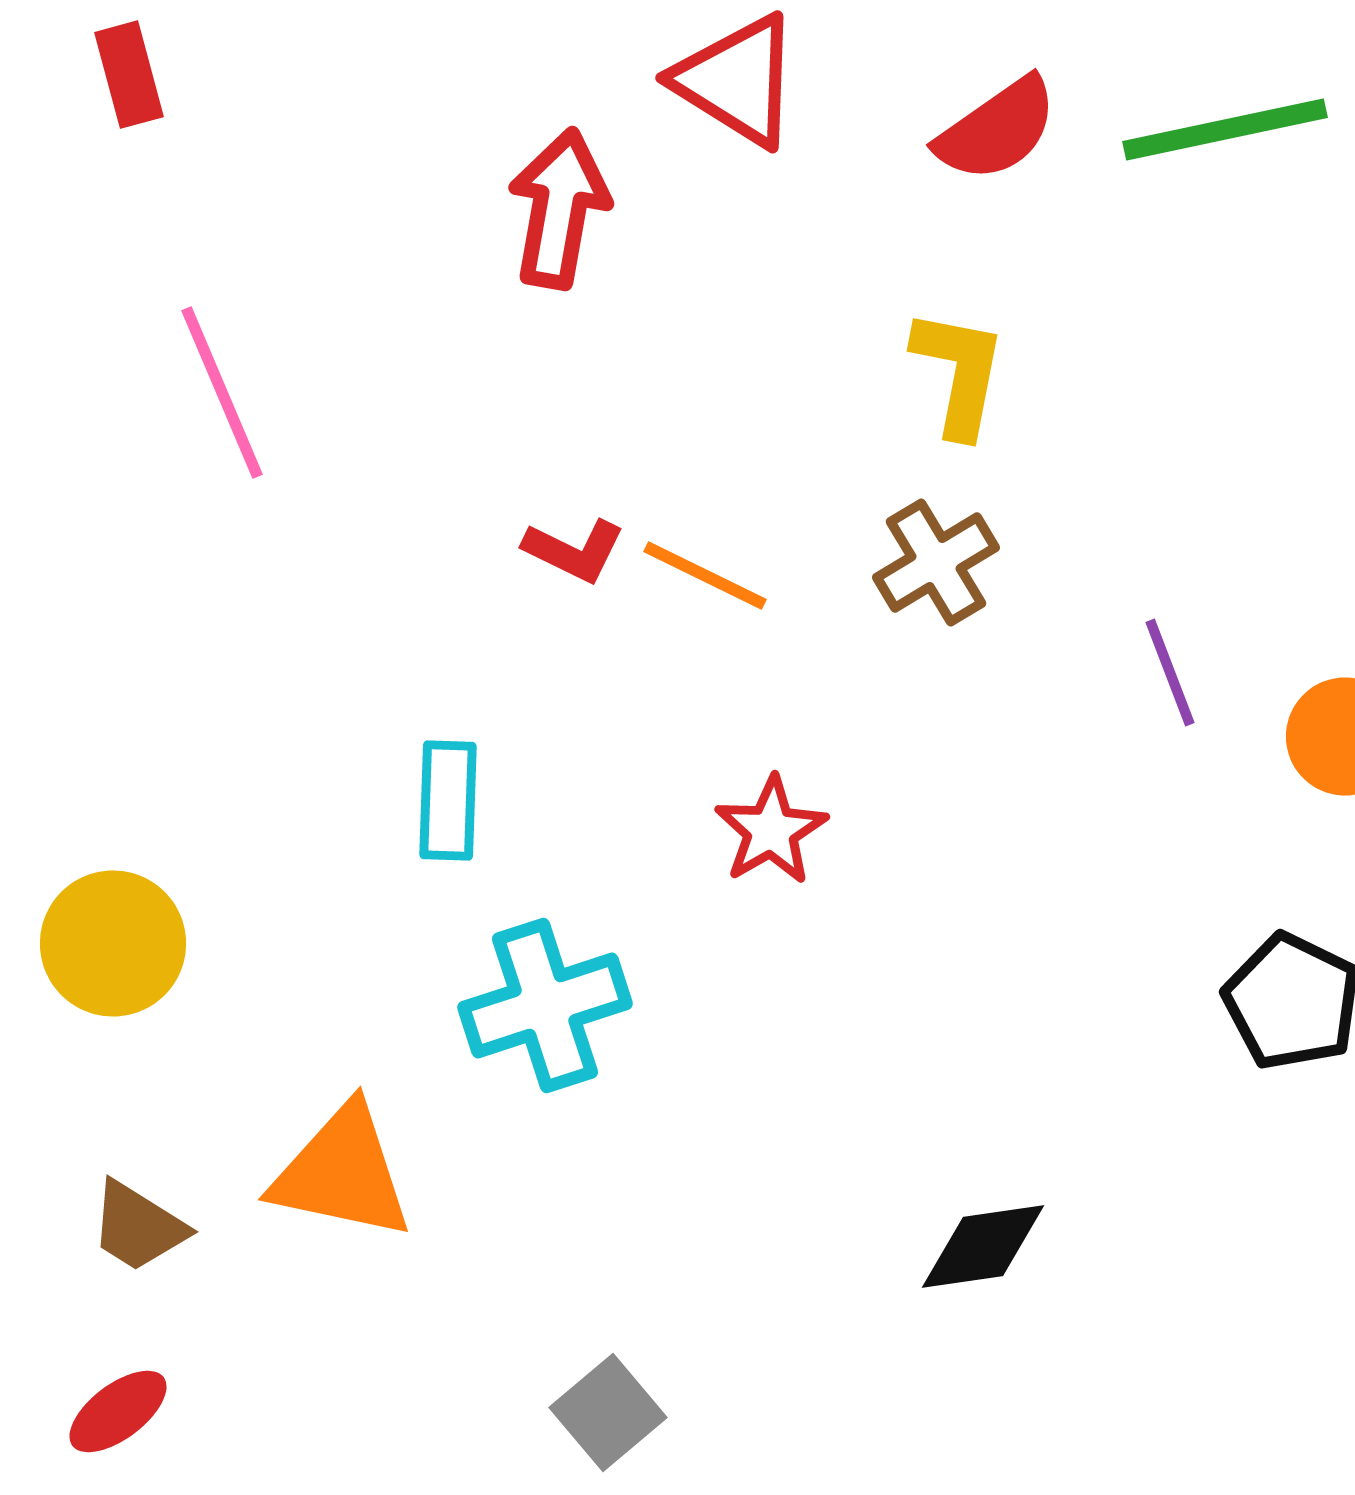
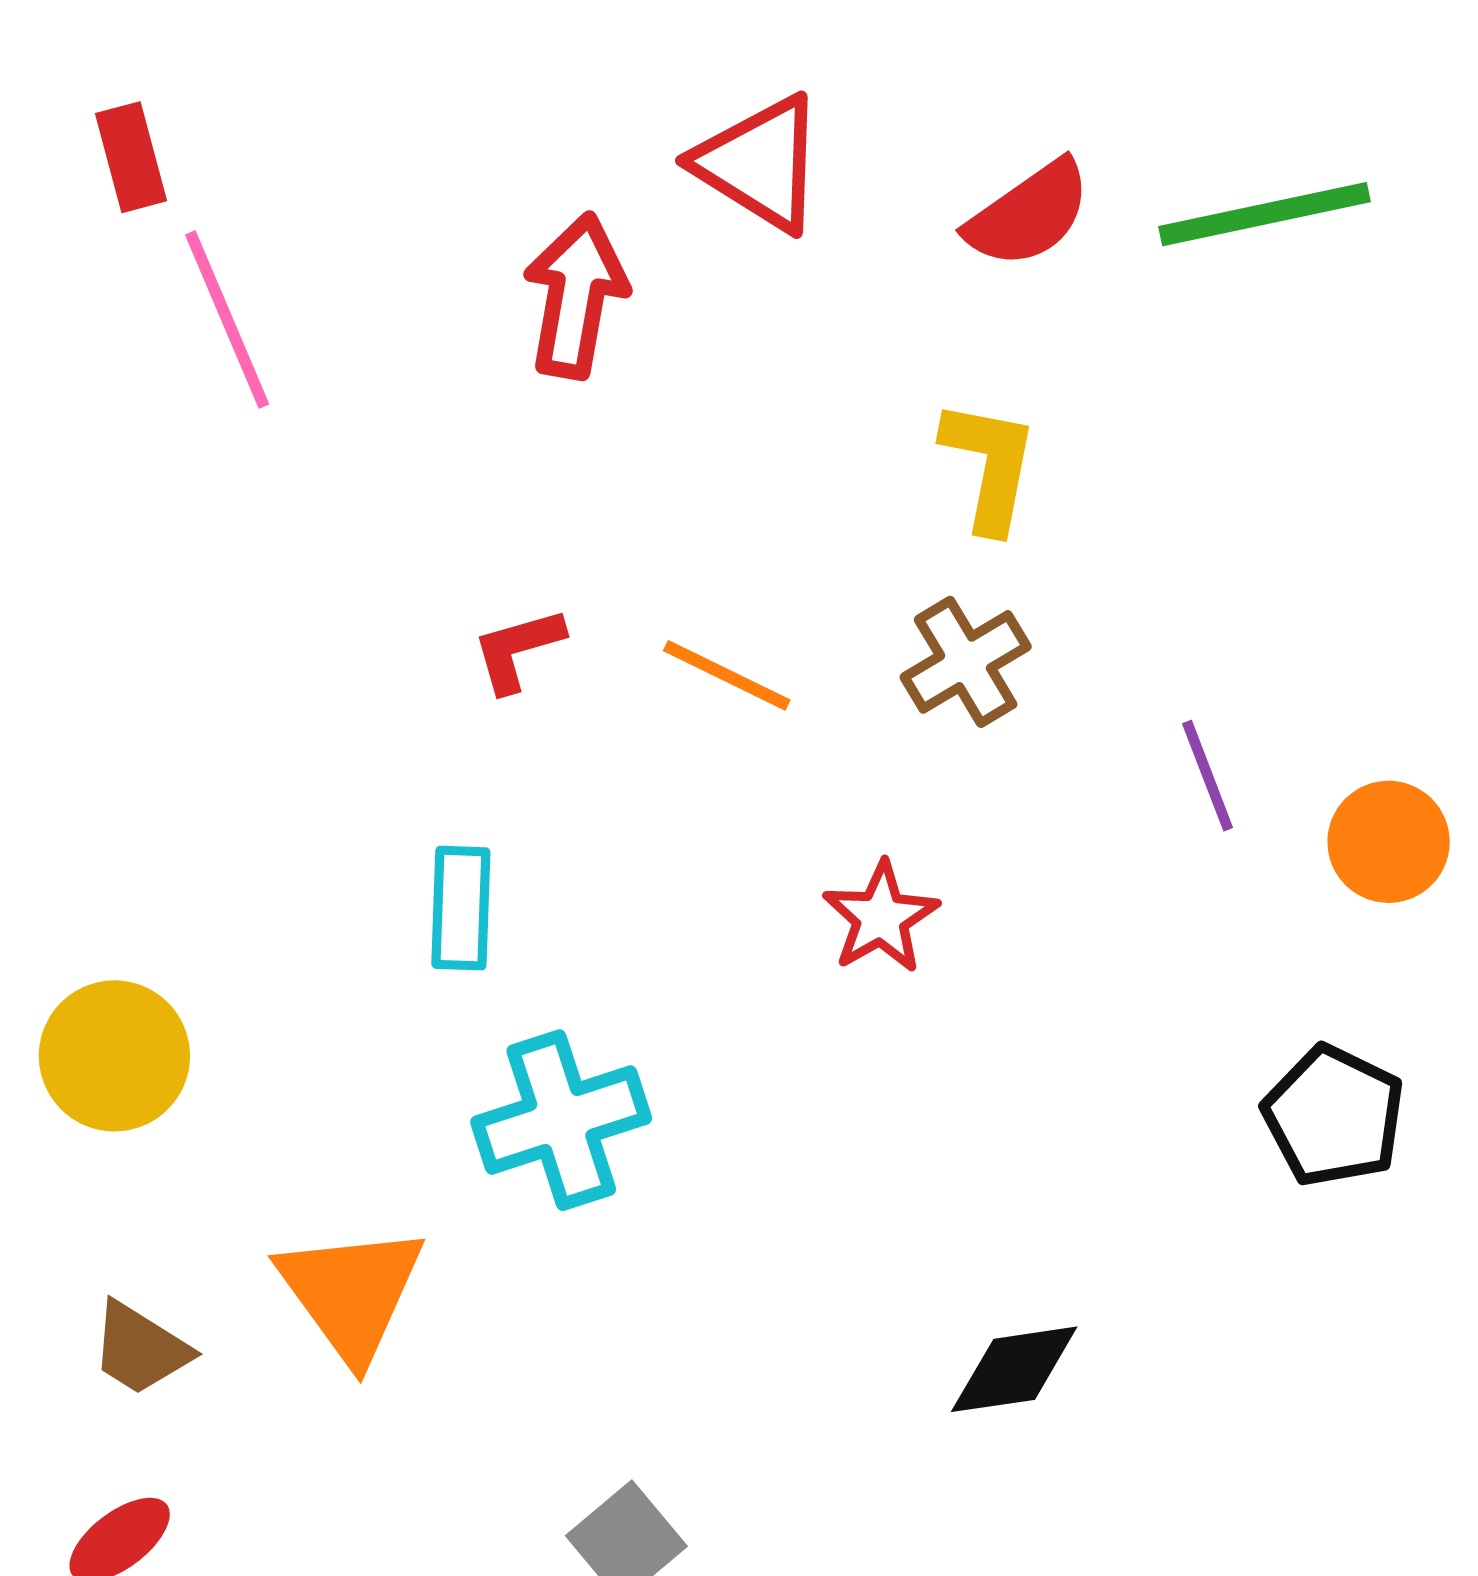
pink line: (222, 393) -> (227, 320), moved
red L-shape: (574, 551) -> (518, 649), moved, turned 138
red star: (771, 831) -> (881, 917), moved
orange triangle: (342, 1173) -> (351, 1293), turned 42

